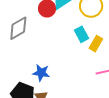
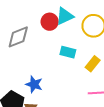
cyan rectangle: (82, 34) -> (68, 52), moved, turned -56

